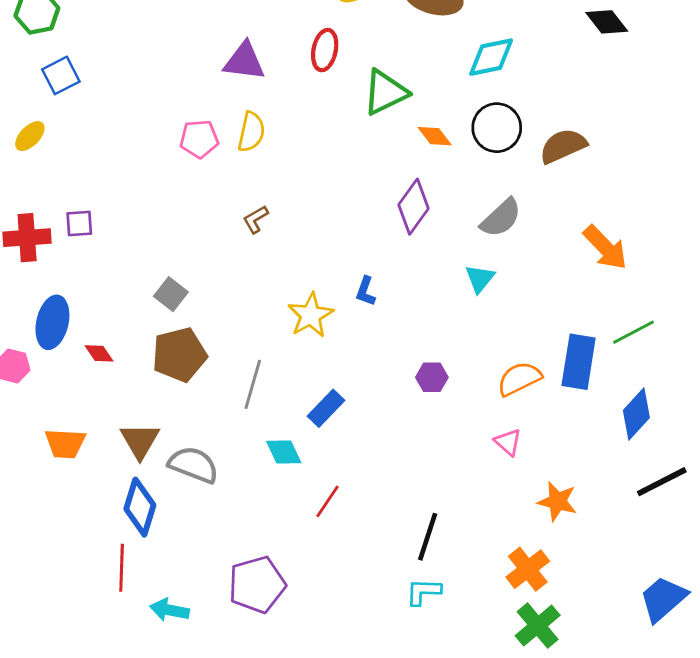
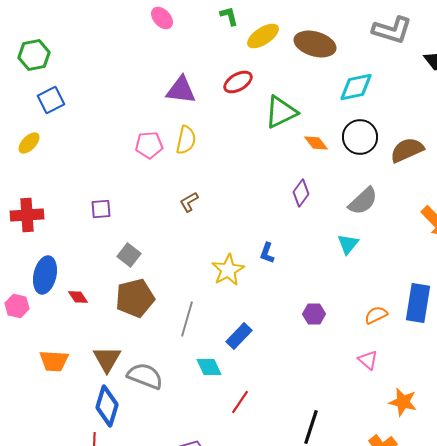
red ellipse: (325, 50) -> (238, 82), turned 48
purple diamond: (414, 207) -> (301, 193), size x0.7
purple square: (79, 224) -> (101, 209), moved
orange semicircle: (519, 379) -> (376, 315), size x0.7

